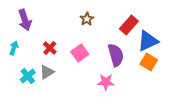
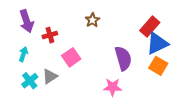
red rectangle: (129, 25) -> (150, 27), moved
cyan arrow: (14, 48) -> (23, 54), moved
red cross: (50, 48) -> (50, 35), moved, turned 32
pink square: (80, 53) -> (71, 57), moved

